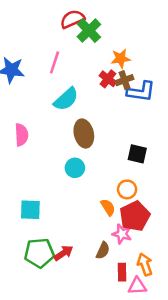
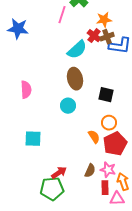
pink line: (55, 62) -> (62, 15), moved
cyan semicircle: (66, 99) -> (77, 50), moved
pink semicircle: (22, 135) -> (26, 90), moved
black square: (137, 154) -> (106, 95), moved
pink star: (122, 234) -> (108, 170), moved
green pentagon: (39, 253) -> (52, 189), moved

